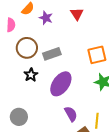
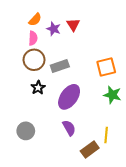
red triangle: (77, 14) -> (73, 25), moved
pink semicircle: (11, 25) -> (33, 38), moved
purple semicircle: (71, 114) -> (69, 128), moved

